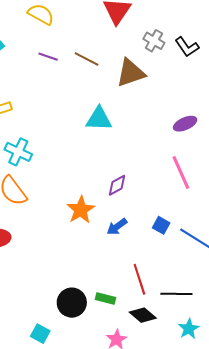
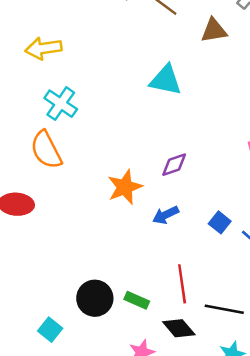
brown triangle: (131, 73) -> (214, 30), size x0.7

